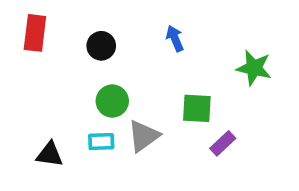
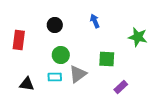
red rectangle: (35, 33) -> (19, 40), moved
purple rectangle: (223, 143) -> (121, 87), moved

